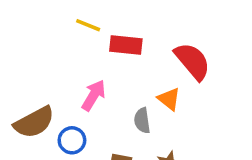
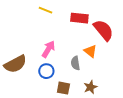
red rectangle: (126, 45) -> (79, 18), moved
blue circle: (72, 140) -> (46, 71), moved

